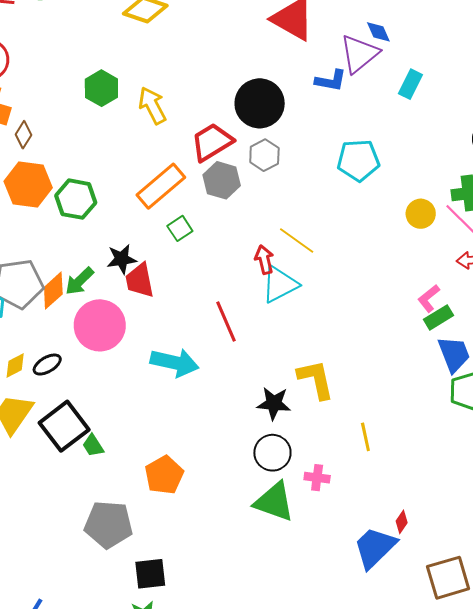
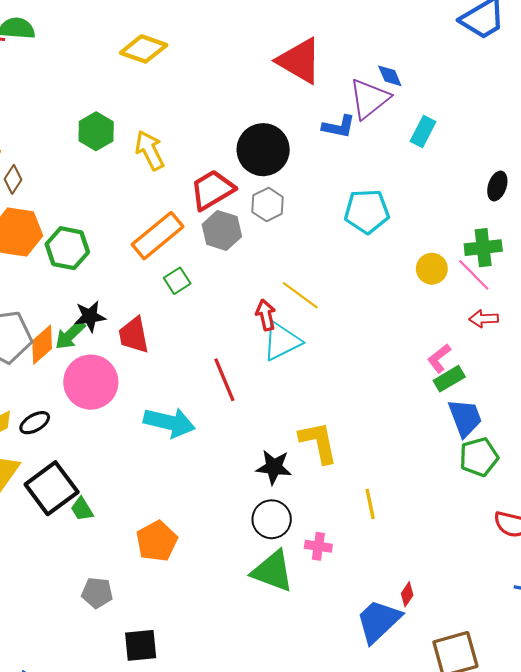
black star: (122, 259) -> (90, 316), moved
gray pentagon: (109, 524) -> (97, 593), size x0.6

